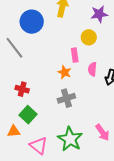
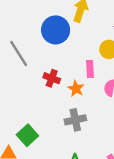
blue circle: (32, 22) -> (56, 30), moved
red cross: (22, 89) -> (52, 78), moved

